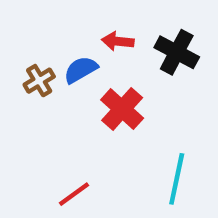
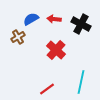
blue semicircle: (81, 70) -> (31, 19), moved
red line: (74, 194) -> (47, 89), moved

